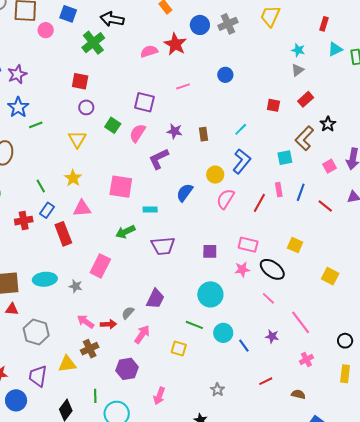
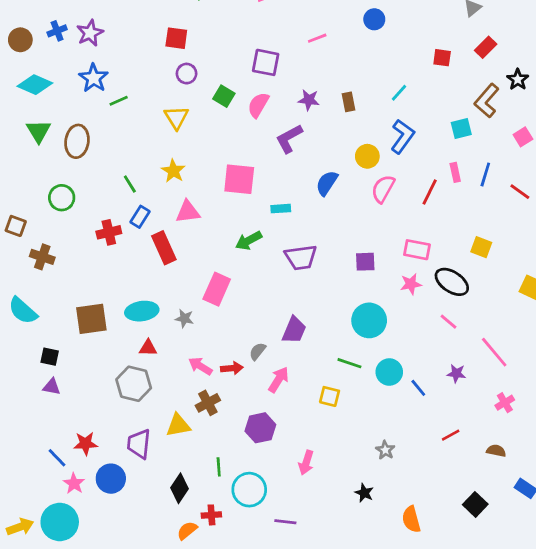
red triangle: (12, 309) -> (148, 348), moved

